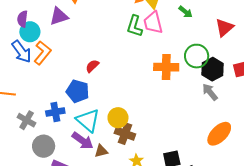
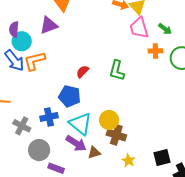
green arrow: (186, 12) -> (165, 29), moved
green L-shape: (135, 26) -> (117, 71), moved
orange L-shape: (42, 53) -> (34, 61), turned -140
orange cross: (166, 67) -> (155, 51), moved, size x0.6

